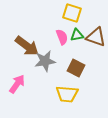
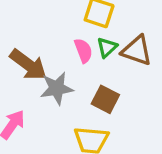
green triangle: (77, 35) -> (107, 47), turned -32

